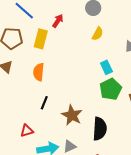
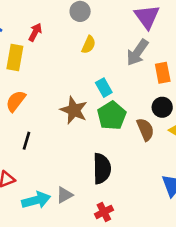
orange semicircle: (39, 72) -> (16, 101), turned 36
brown star: (72, 115) -> (74, 110), moved

